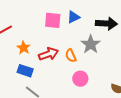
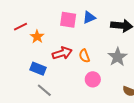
gray star: (91, 44) -> (117, 57), moved
orange star: (24, 48) -> (37, 37), moved

